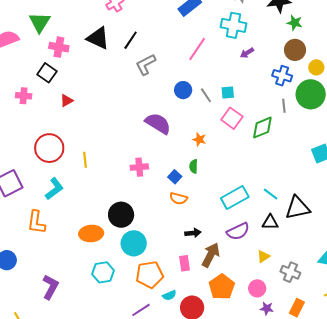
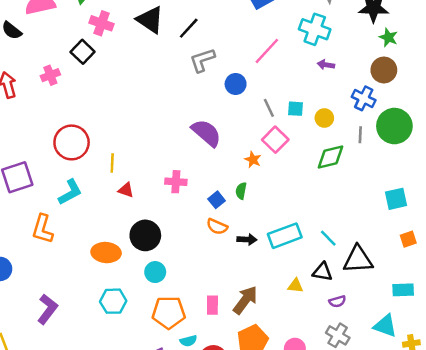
purple arrow: (247, 53) -> (326, 65), turned 32
yellow circle: (316, 67) -> (324, 118), moved
blue circle: (183, 90) -> (236, 84), moved
pink cross: (24, 96) -> (50, 75), turned -35
red triangle: (67, 101) -> (126, 190), moved, turned 40
pink square: (232, 118) -> (275, 140), moved
purple semicircle: (238, 231) -> (337, 301), moved, size x0.6
black arrow: (193, 233) -> (247, 239), moved
cyan circle: (134, 243) -> (155, 272), size x0.7
yellow triangle: (263, 256) -> (295, 286), moved, turned 32

